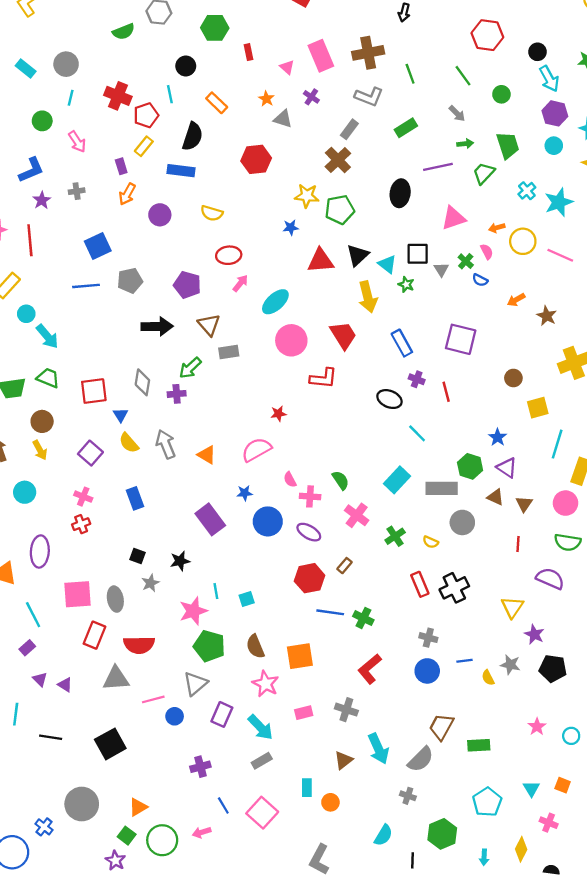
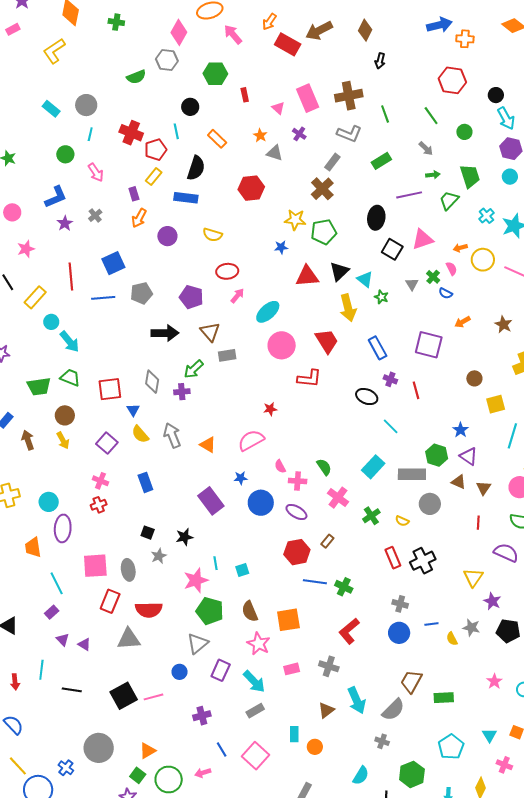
gray cross: (77, 191) -> (95, 215), turned -32
red line: (30, 240) -> (71, 277), moved
black square: (418, 254) -> (392, 249), moved, turned 30
orange arrow: (516, 300) -> (463, 322), moved
cyan circle: (25, 492) -> (49, 502), moved
pink line: (153, 699) -> (154, 697), moved

